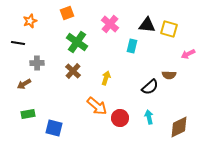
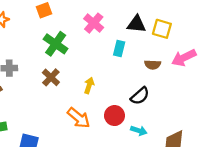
pink arrow: (188, 54) -> (184, 58), size x1.5
brown semicircle: (169, 75) -> (153, 65), moved
cyan arrow: (149, 117) -> (139, 131), turned 120
red circle: (120, 118) -> (114, 116), moved

